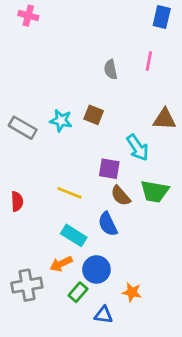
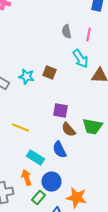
gray semicircle: (111, 69) -> (66, 32), moved
cyan arrow: (138, 148) -> (80, 59), moved
yellow line: (69, 193) -> (20, 128), moved
orange arrow: (61, 264) -> (26, 178), turned 98
orange star: (132, 292) -> (76, 198), size x1.5

